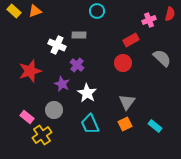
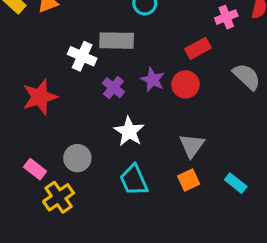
gray rectangle: (79, 35) -> (117, 41), size x1.5
purple star: (62, 84) -> (153, 80), moved

